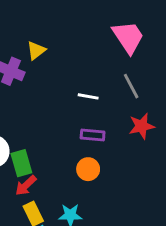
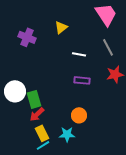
yellow triangle: (36, 50) -> (61, 27), moved
orange circle: (88, 169) -> (79, 115), moved

